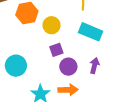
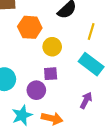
purple circle: (68, 67) -> (36, 90), moved

